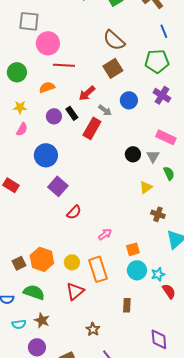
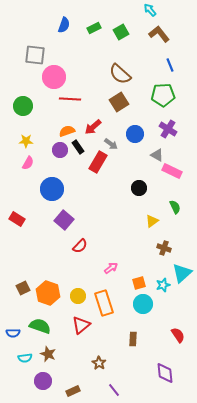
orange semicircle: (47, 87) -> (67, 131), moved
gray triangle: (153, 156) -> (157, 155), moved, turned -32
brown square: (19, 263) -> (23, 288), moved
cyan star: (158, 274) -> (163, 285), moved
red semicircle: (169, 291) -> (178, 335), moved

